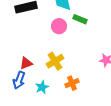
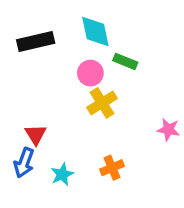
yellow cross: (55, 61) -> (102, 103), moved
red triangle: (26, 63) -> (36, 134), turned -40

